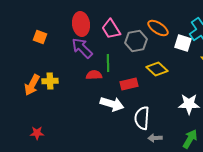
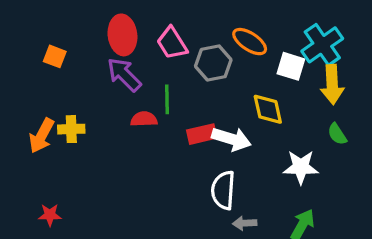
yellow diamond: (157, 69) -> (268, 109), moved, turned 35
white arrow: (112, 104) -> (231, 139), moved

